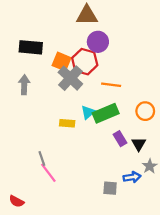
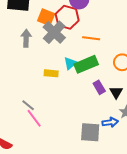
gray arrow: (24, 85) -> (26, 38), moved
gray line: (42, 158) -> (28, 105), turned -32
gray square: (110, 188) -> (90, 132), size x1.5

